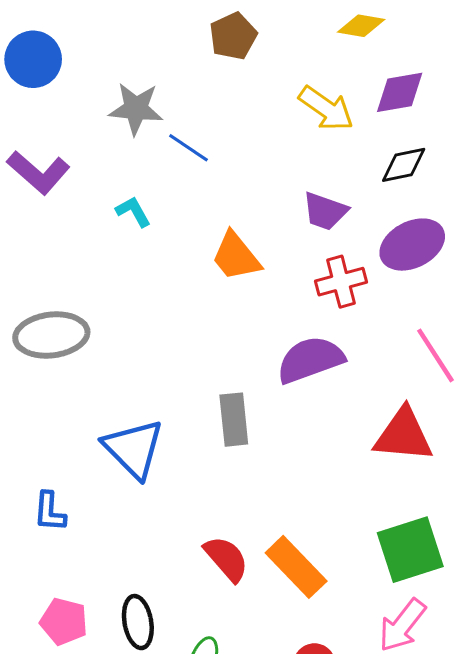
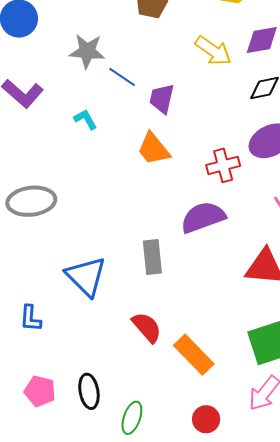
purple trapezoid: (325, 211) -> (162, 99), moved, turned 84
red semicircle: (226, 559) -> (147, 327), moved

